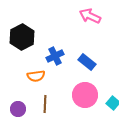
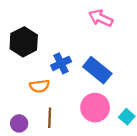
blue rectangle: (87, 62) -> (97, 70), size x1.4

